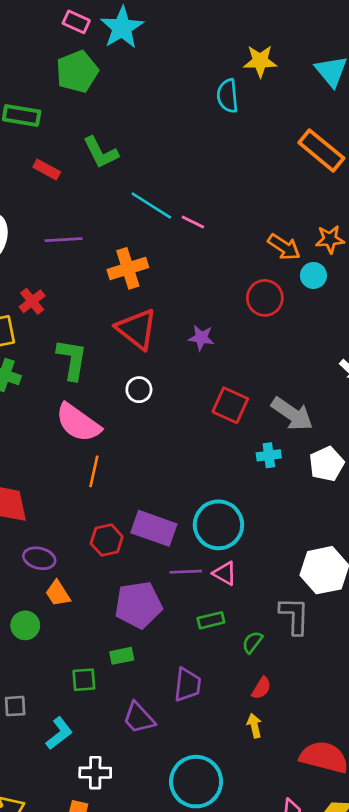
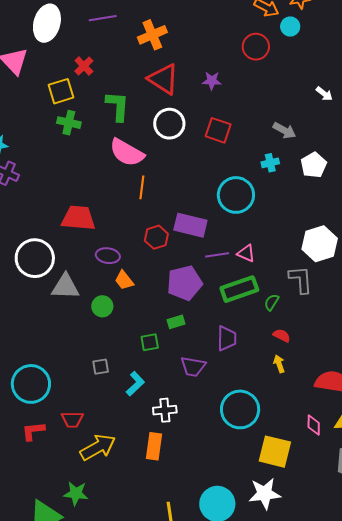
white circle: (139, 390) -> (169, 124), size x1.6
red square: (230, 405) -> (218, 130), moved
gray arrow: (292, 414) -> (284, 130), size x0.7
cyan circle: (218, 525) -> (236, 195), moved
green rectangle: (211, 620) -> (239, 289), size x1.8
red semicircle: (261, 688) -> (282, 335), turned -90
purple trapezoid: (139, 718) -> (193, 366), turned -32

